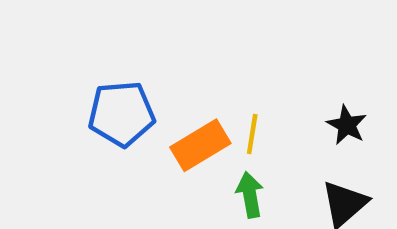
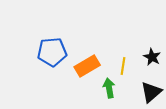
yellow line: (252, 134) -> (123, 66), moved

